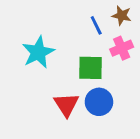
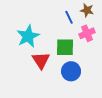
red triangle: (66, 105) -> (41, 60), moved

